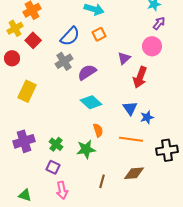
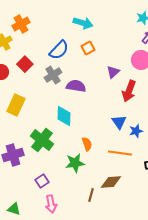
red square: (33, 40) -> (25, 64), moved
purple semicircle: (87, 72) -> (76, 86), turned 42
cyan diamond: (91, 102) -> (64, 116), moved, turned 50
green cross: (56, 144) -> (42, 140), moved, size x1.6
purple square: (53, 167) -> (42, 181), turned 32
brown diamond: (134, 173) -> (111, 182), moved

